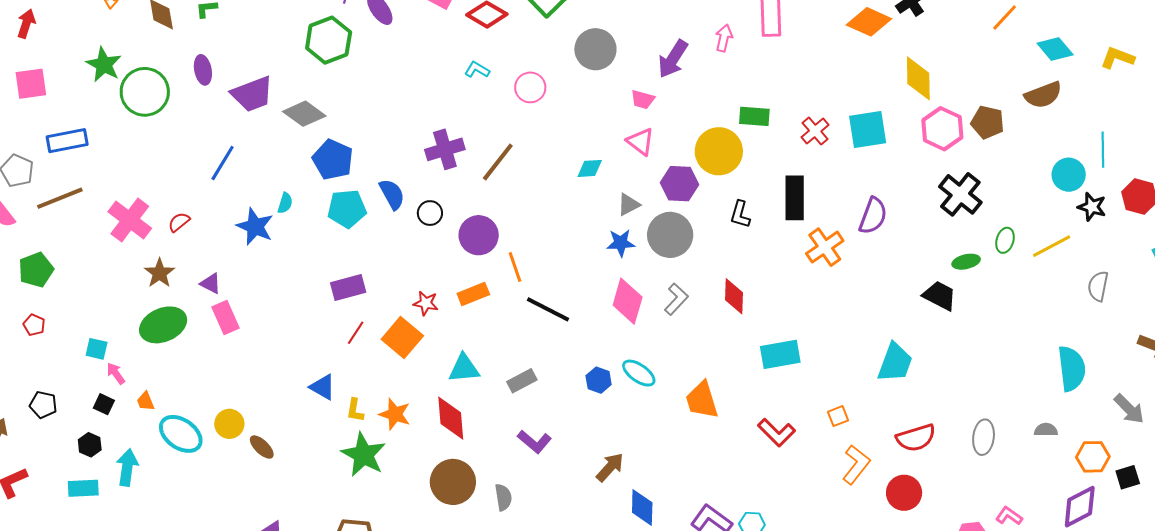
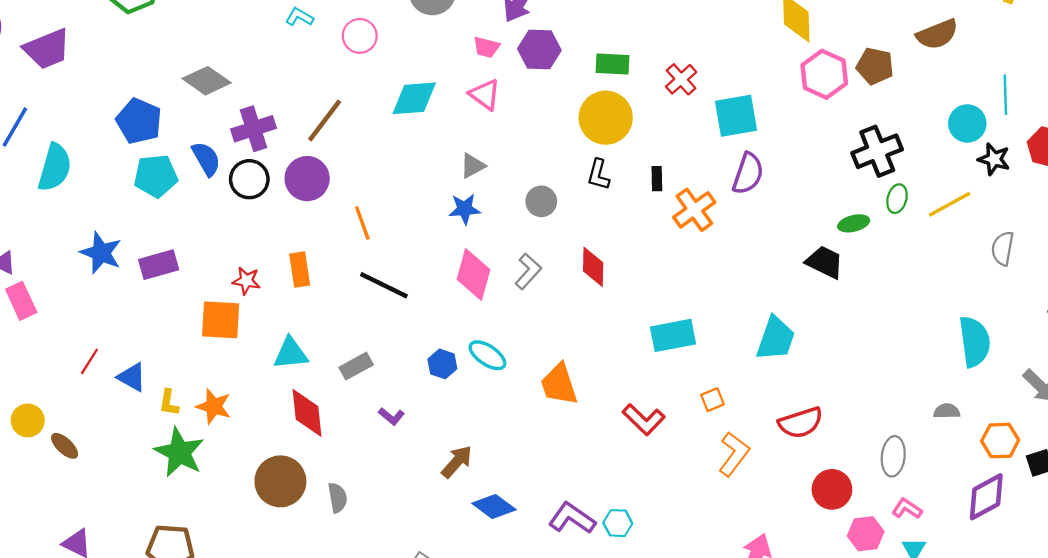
gray diamond: (304, 114) -> (207, 81), moved
cyan square: (868, 129) -> (736, 116), moved
purple cross: (445, 149) -> (254, 129), moved
yellow circle: (719, 151) -> (606, 118), moved
cyan diamond: (590, 168) -> (414, 98), moved, size x1.6
purple hexagon: (680, 184) -> (539, 49), moved
black cross: (960, 194) -> (877, 151), moved, turned 30
black rectangle: (795, 198) -> (657, 179), moved, size x0.5
cyan semicircle: (285, 203) -> (55, 167), moved, size x2.0
black circle: (430, 213) -> (249, 179), size x1.4
blue star: (255, 226) -> (101, 253), moved
purple circle: (479, 235) -> (307, 179), moved
gray circle: (670, 235) -> (541, 201), moved, size x0.6
orange line: (515, 267) -> (362, 223), moved
orange rectangle: (473, 294) -> (300, 269), turned -76
red line: (356, 333) -> (89, 361), moved
orange square: (402, 338) -> (221, 320), turned -36
cyan rectangle: (780, 354) -> (673, 335), moved
red diamond: (451, 418) -> (307, 413), moved
gray ellipse: (984, 437) -> (893, 456), moved
purple L-shape: (535, 442) -> (391, 416), moved, size x0.7
red circle: (904, 493) -> (832, 489), moved
blue diamond: (642, 508) -> (494, 506), turned -54

